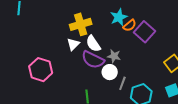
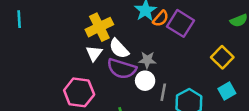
pink hexagon: (41, 70) -> (79, 92), moved

